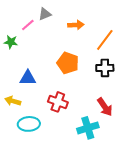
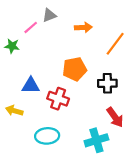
orange pentagon: (68, 63) -> (75, 69), turned -30
black cross: (105, 68) -> (107, 83), moved
red cross: (58, 102) -> (58, 99), moved
cyan ellipse: (29, 124) -> (47, 136), moved

